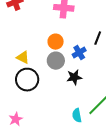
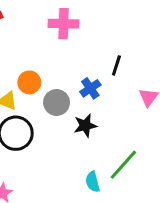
orange circle: (56, 42) -> (29, 82), moved

